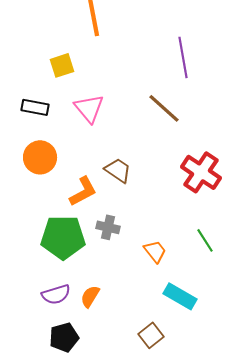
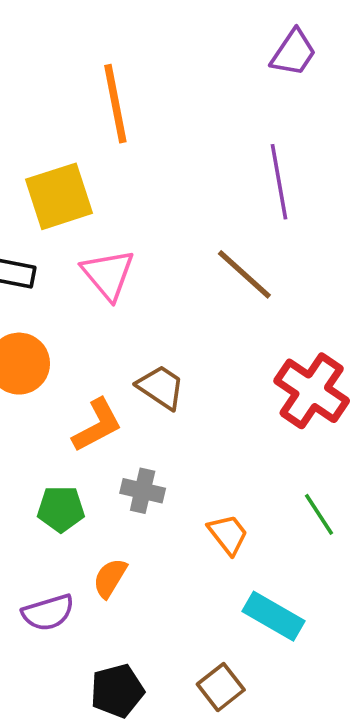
yellow square: (62, 65) -> (59, 196), size x1.5
green pentagon: (63, 237) -> (61, 509), size x0.6
orange semicircle: (90, 296) -> (110, 578), moved
black pentagon: (64, 337) -> (117, 691), moved

